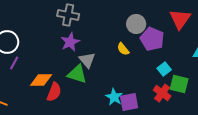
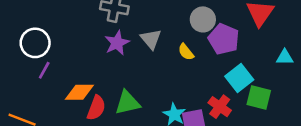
gray triangle: (87, 60) -> (151, 39), moved
cyan square: (164, 69) -> (239, 78), size x1.5
green triangle: (77, 74) -> (127, 103), moved, turned -30
red cross: (162, 93) -> (220, 107), moved

